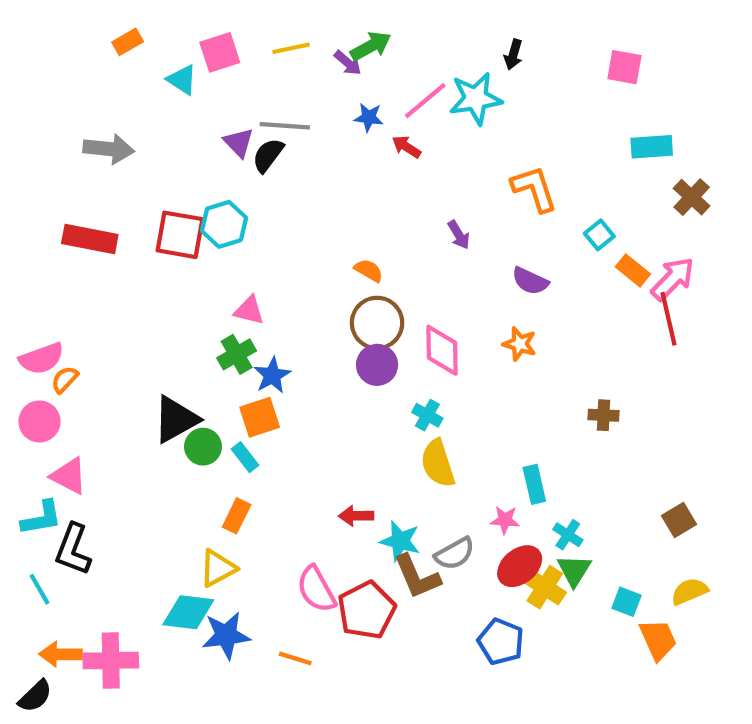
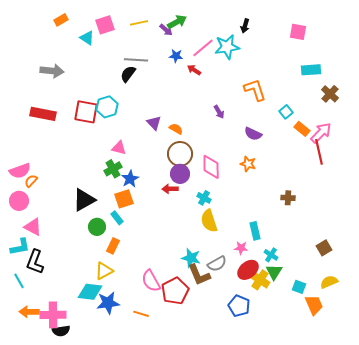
purple triangle: (239, 143) -> (154, 123), moved
green circle: (203, 447) -> (97, 227), moved
red arrow: (356, 516) -> (170, 189), moved
black semicircle: (35, 696) -> (61, 331), moved, turned 36

